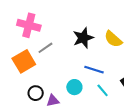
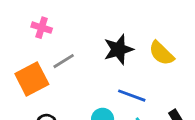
pink cross: (29, 25) -> (42, 28), size x0.6

